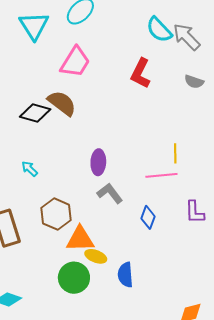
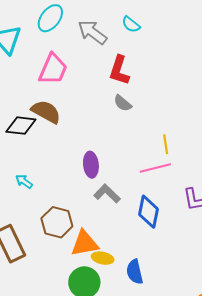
cyan semicircle: (159, 30) -> (131, 24), size x0.7
gray arrow: (187, 37) -> (92, 32), moved
gray semicircle: (194, 82) -> (123, 103), moved, turned 30
blue diamond: (148, 217) -> (148, 212), size x1.4

